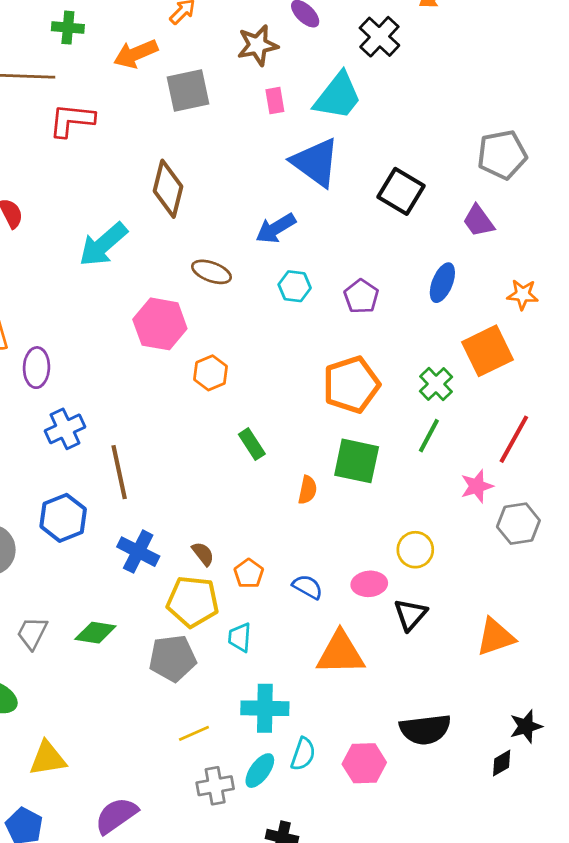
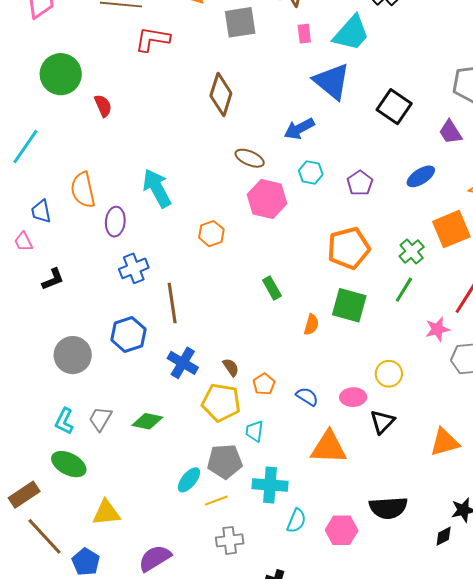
cyan arrow: (103, 244) -> (157, 188), moved, turned 99
blue ellipse: (442, 283) -> (421, 176), turned 32
pink hexagon: (160, 324) -> (267, 199), moved
orange hexagon: (210, 373) -> (211, 234), moved
gray pentagon: (173, 658) -> (225, 461), moved
cyan ellipse: (260, 771) -> (189, 480), moved

